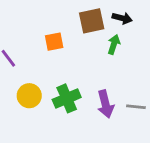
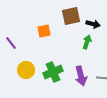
black arrow: (122, 18) -> (93, 24), moved
green arrow: (114, 44) -> (87, 42), moved

